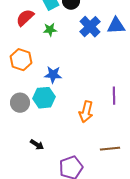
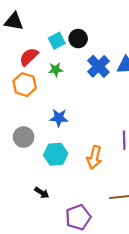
orange hexagon: (21, 60) -> (25, 85), moved
cyan hexagon: (44, 98) -> (56, 154), moved
gray circle: (20, 103) -> (24, 137), moved

